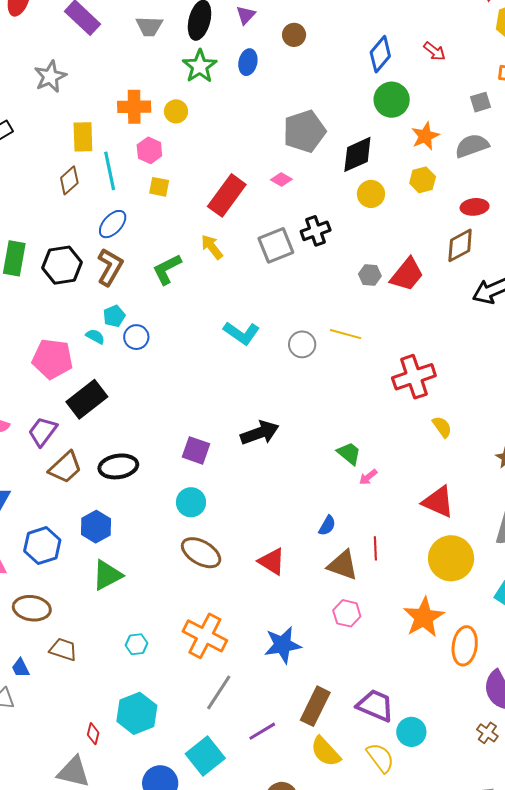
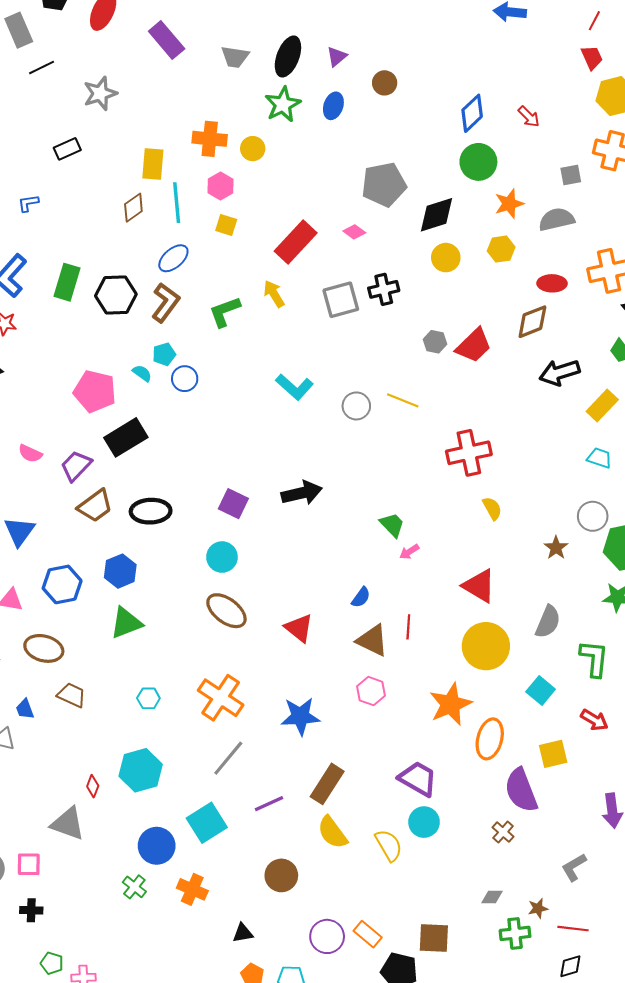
gray star: (50, 77) -> (100, 93), moved
purple trapezoid: (375, 705) -> (418, 779), moved

